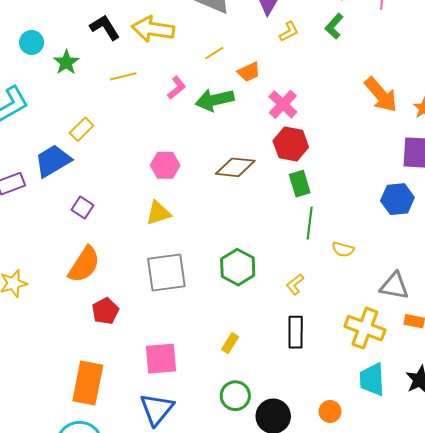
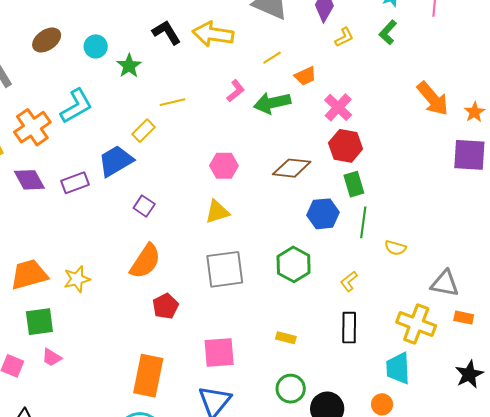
yellow line: (123, 76) -> (172, 102), moved
blue hexagon: (397, 199) -> (323, 214), moved
yellow rectangle: (230, 343) -> (286, 338), turned 72
cyan trapezoid: (372, 379) -> (398, 368), moved

